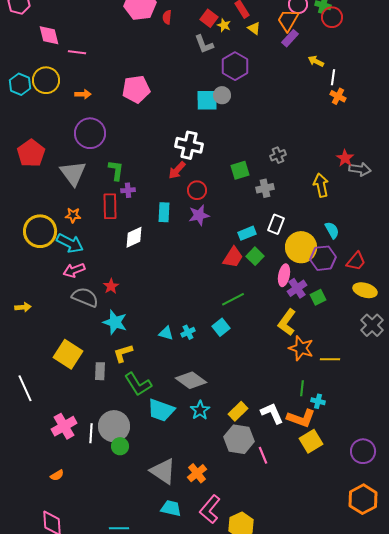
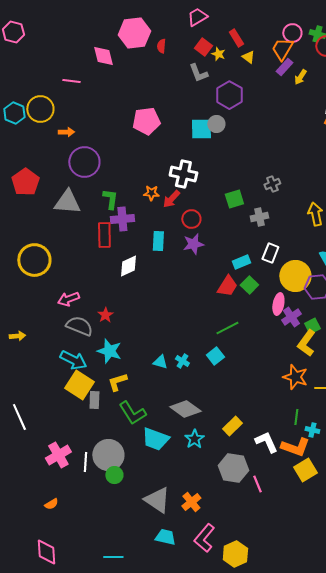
pink diamond: (49, 35) -> (103, 56), moved
yellow arrow: (316, 61) -> (300, 77), moved, turned -84
pink pentagon: (136, 89) -> (146, 121), moved
orange arrow: (83, 94) -> (66, 132), moved
gray triangle: (73, 173) -> (67, 202), turned -48
purple cross: (128, 190) -> (122, 219), size x1.6
orange star: (73, 215) -> (151, 193), moved
cyan arrow: (70, 243) -> (73, 360), moved
yellow L-shape: (287, 322) -> (306, 343), moved
cyan cross: (188, 332) -> (182, 361), turned -32
yellow square: (68, 354) -> (79, 385), moved
yellow rectangle: (238, 411) -> (232, 426), moved

